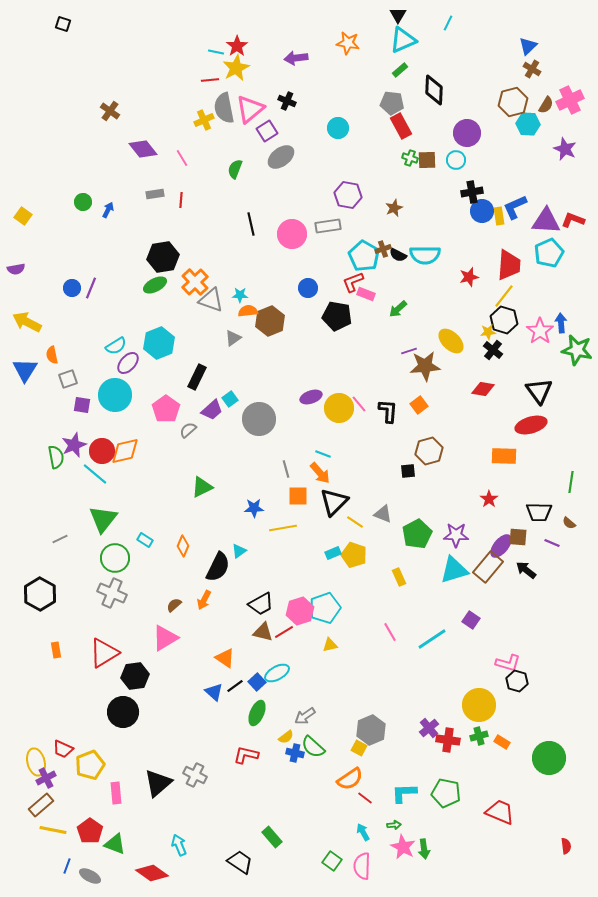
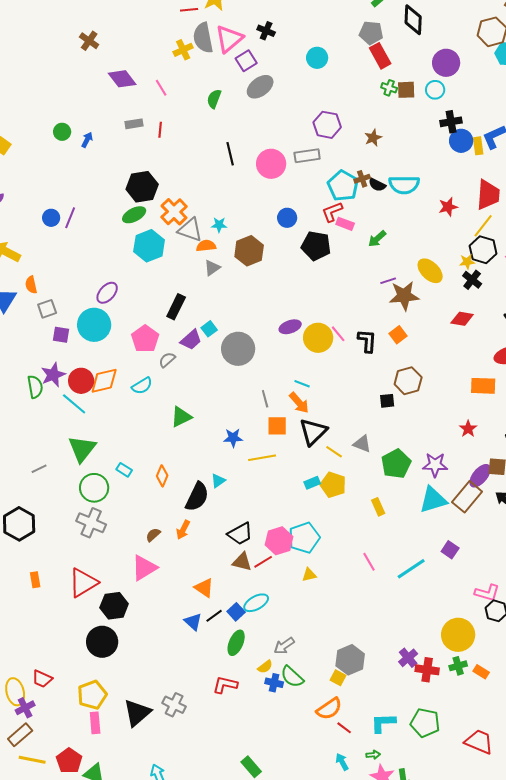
orange semicircle: (248, 311) -> (206, 246), moved
cyan hexagon: (159, 343) -> (149, 246), moved
cyan semicircle: (116, 346) -> (142, 386), moved
yellow pentagon: (90, 765) -> (92, 695), moved

